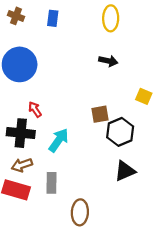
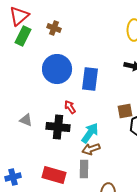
blue rectangle: (53, 18) -> (90, 79), moved, size x1.6
brown arrow: (22, 165) -> (91, 149), moved

